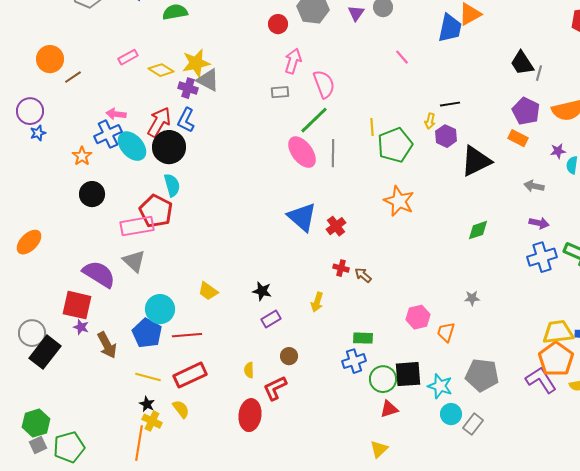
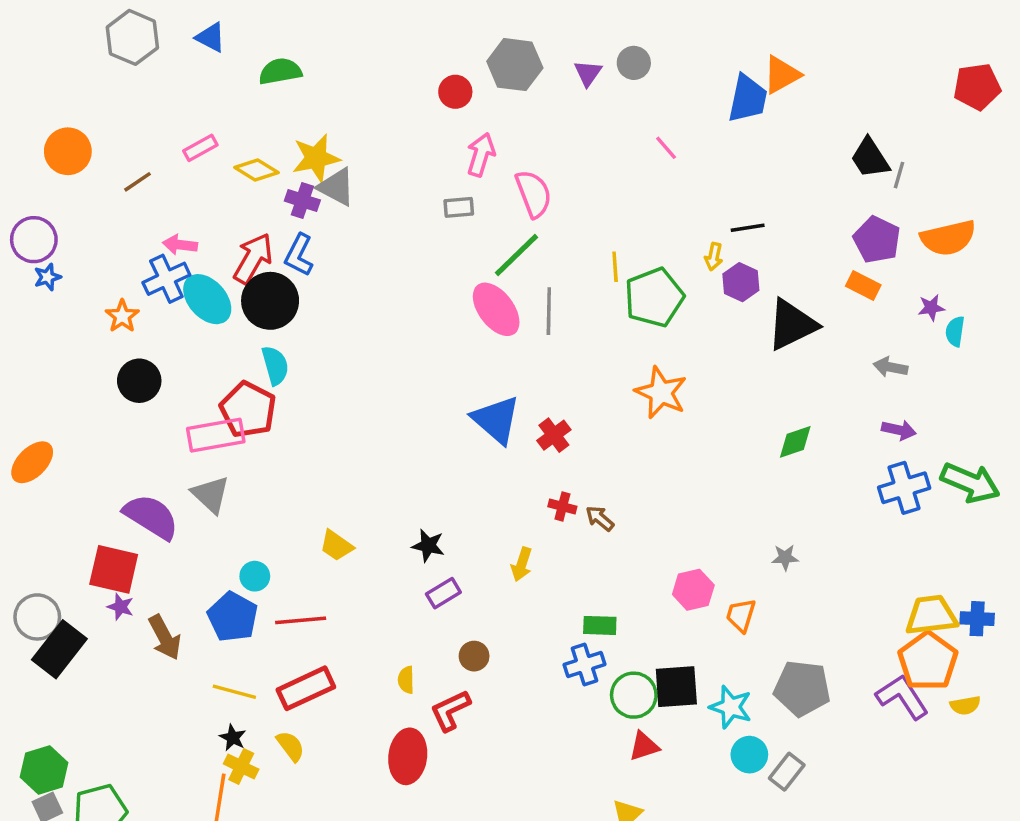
brown line: (73, 77) -> (138, 182), moved
cyan circle: (160, 309) -> (255, 576), size x0.6

